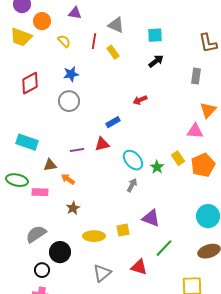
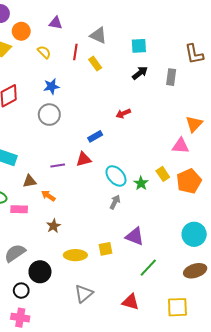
gray rectangle: (196, 76) -> (171, 77), moved
red triangle: (139, 267) -> (131, 302), moved

